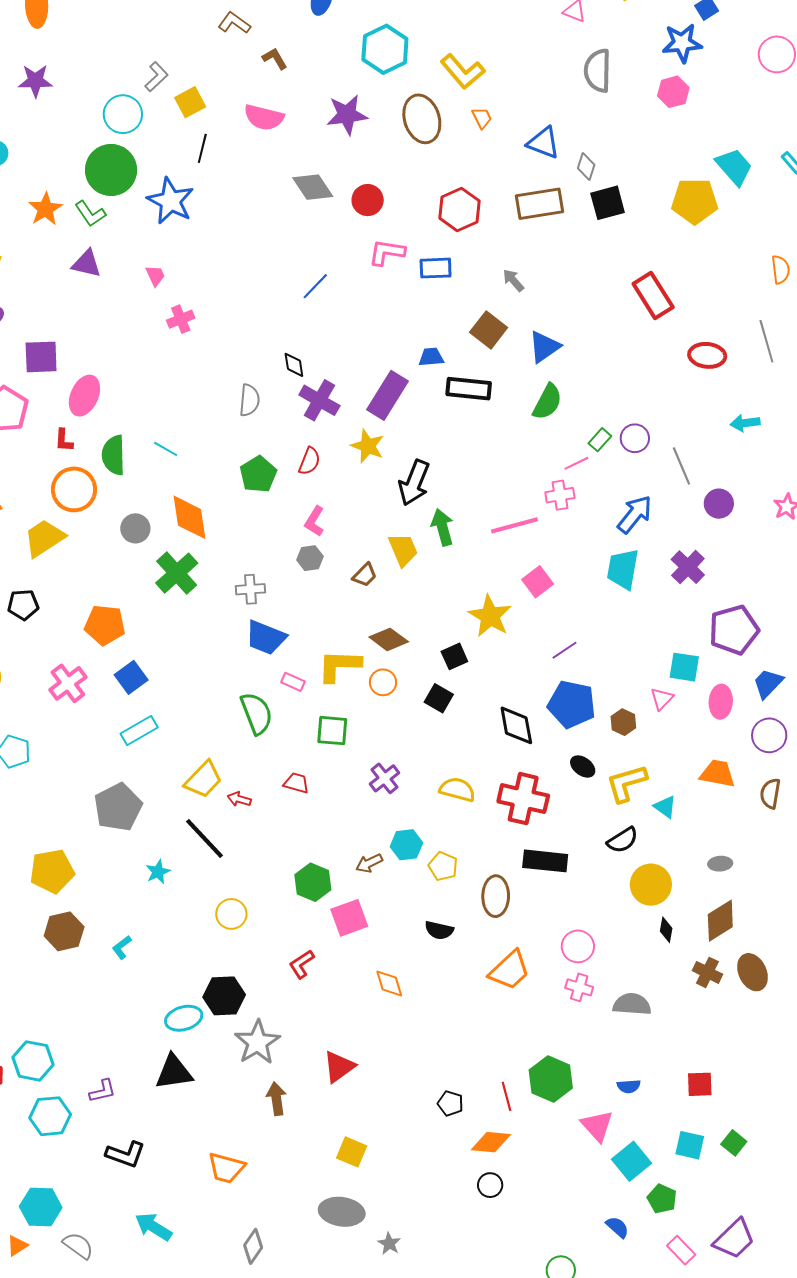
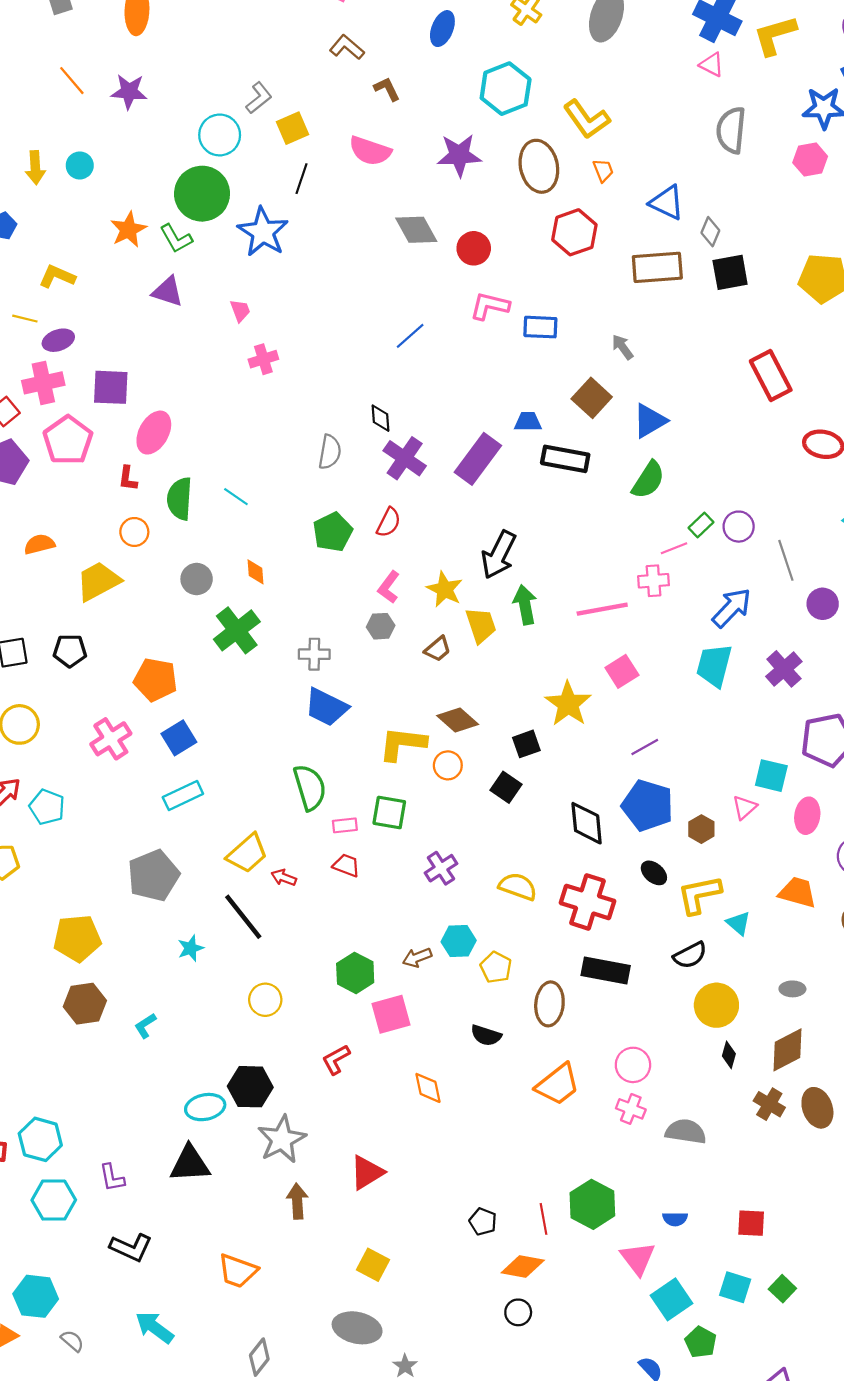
red hexagon: (459, 209) -> (574, 232), moved
yellow star: (368, 446) -> (445, 589), moved
orange circle: (74, 489) -> (134, 532), size x0.6
orange diamond: (190, 517) -> (255, 572), size x0.5
pink rectangle: (293, 682) -> (345, 825), moved, turned -35
purple L-shape: (103, 1091) -> (112, 1178), turned 88
gray semicircle: (78, 1246) -> (72, 1341), size x0.7

